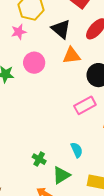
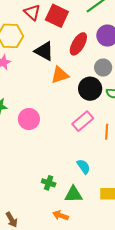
pink circle: (34, 63) -> (29, 119), moved
green triangle: (61, 175) -> (74, 194), turned 42

